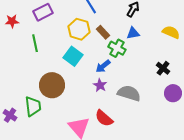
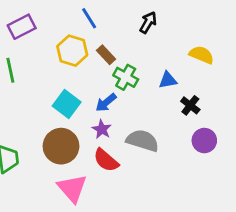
blue triangle: (133, 33) -> (168, 80), moved
cyan square: (73, 56) -> (67, 104), moved
brown circle: (52, 85) -> (61, 146), moved
red semicircle: (104, 118) -> (106, 160), moved

